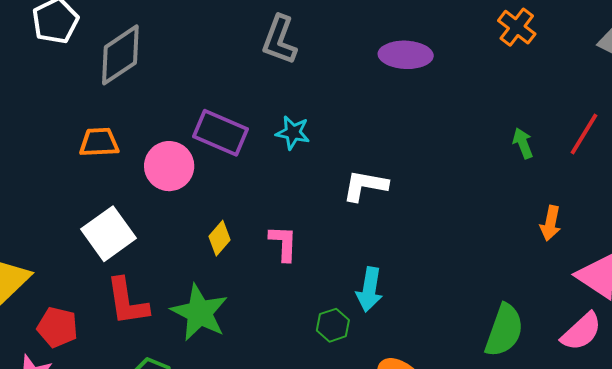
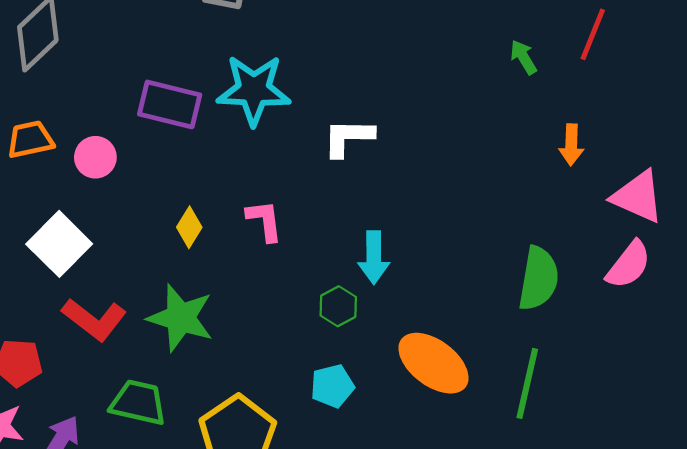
cyan star: (293, 133) -> (254, 90), size x1.8
pink circle: (169, 166) -> (95, 157), moved, size x0.7
red L-shape: (127, 302) -> (94, 319), turned -34

